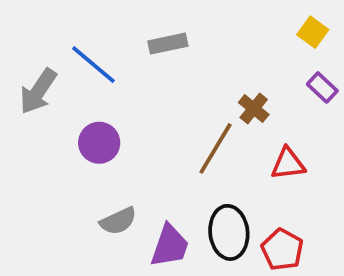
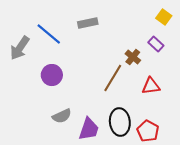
purple rectangle: (322, 87) -> (156, 44), moved

